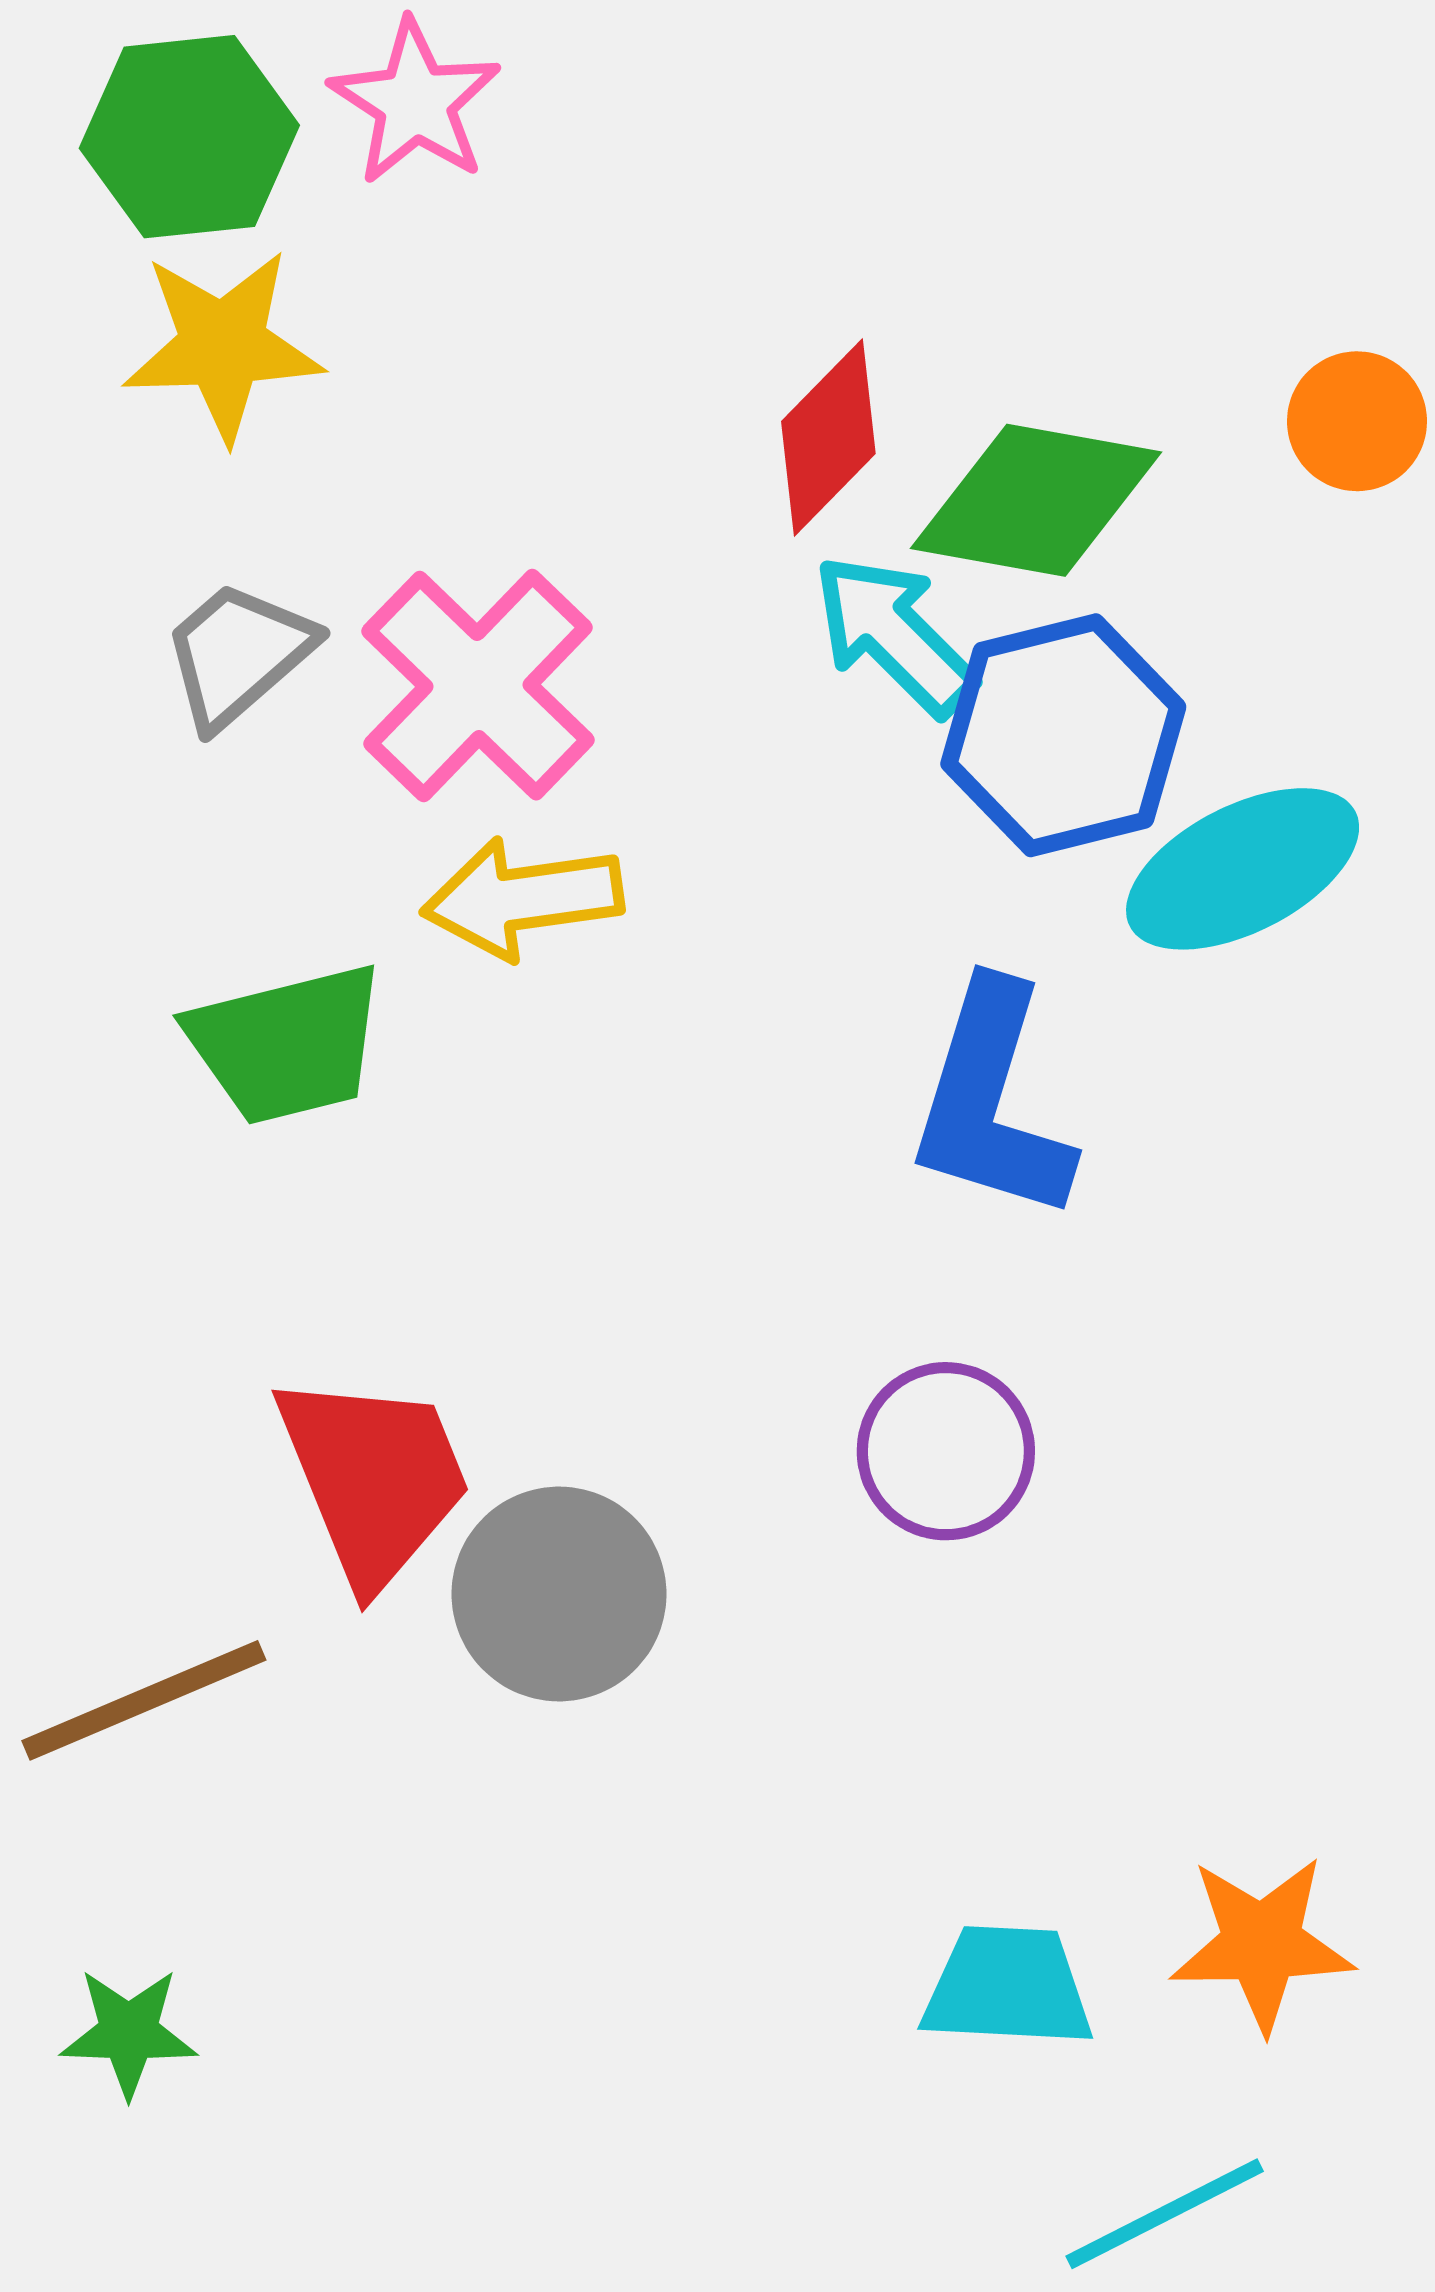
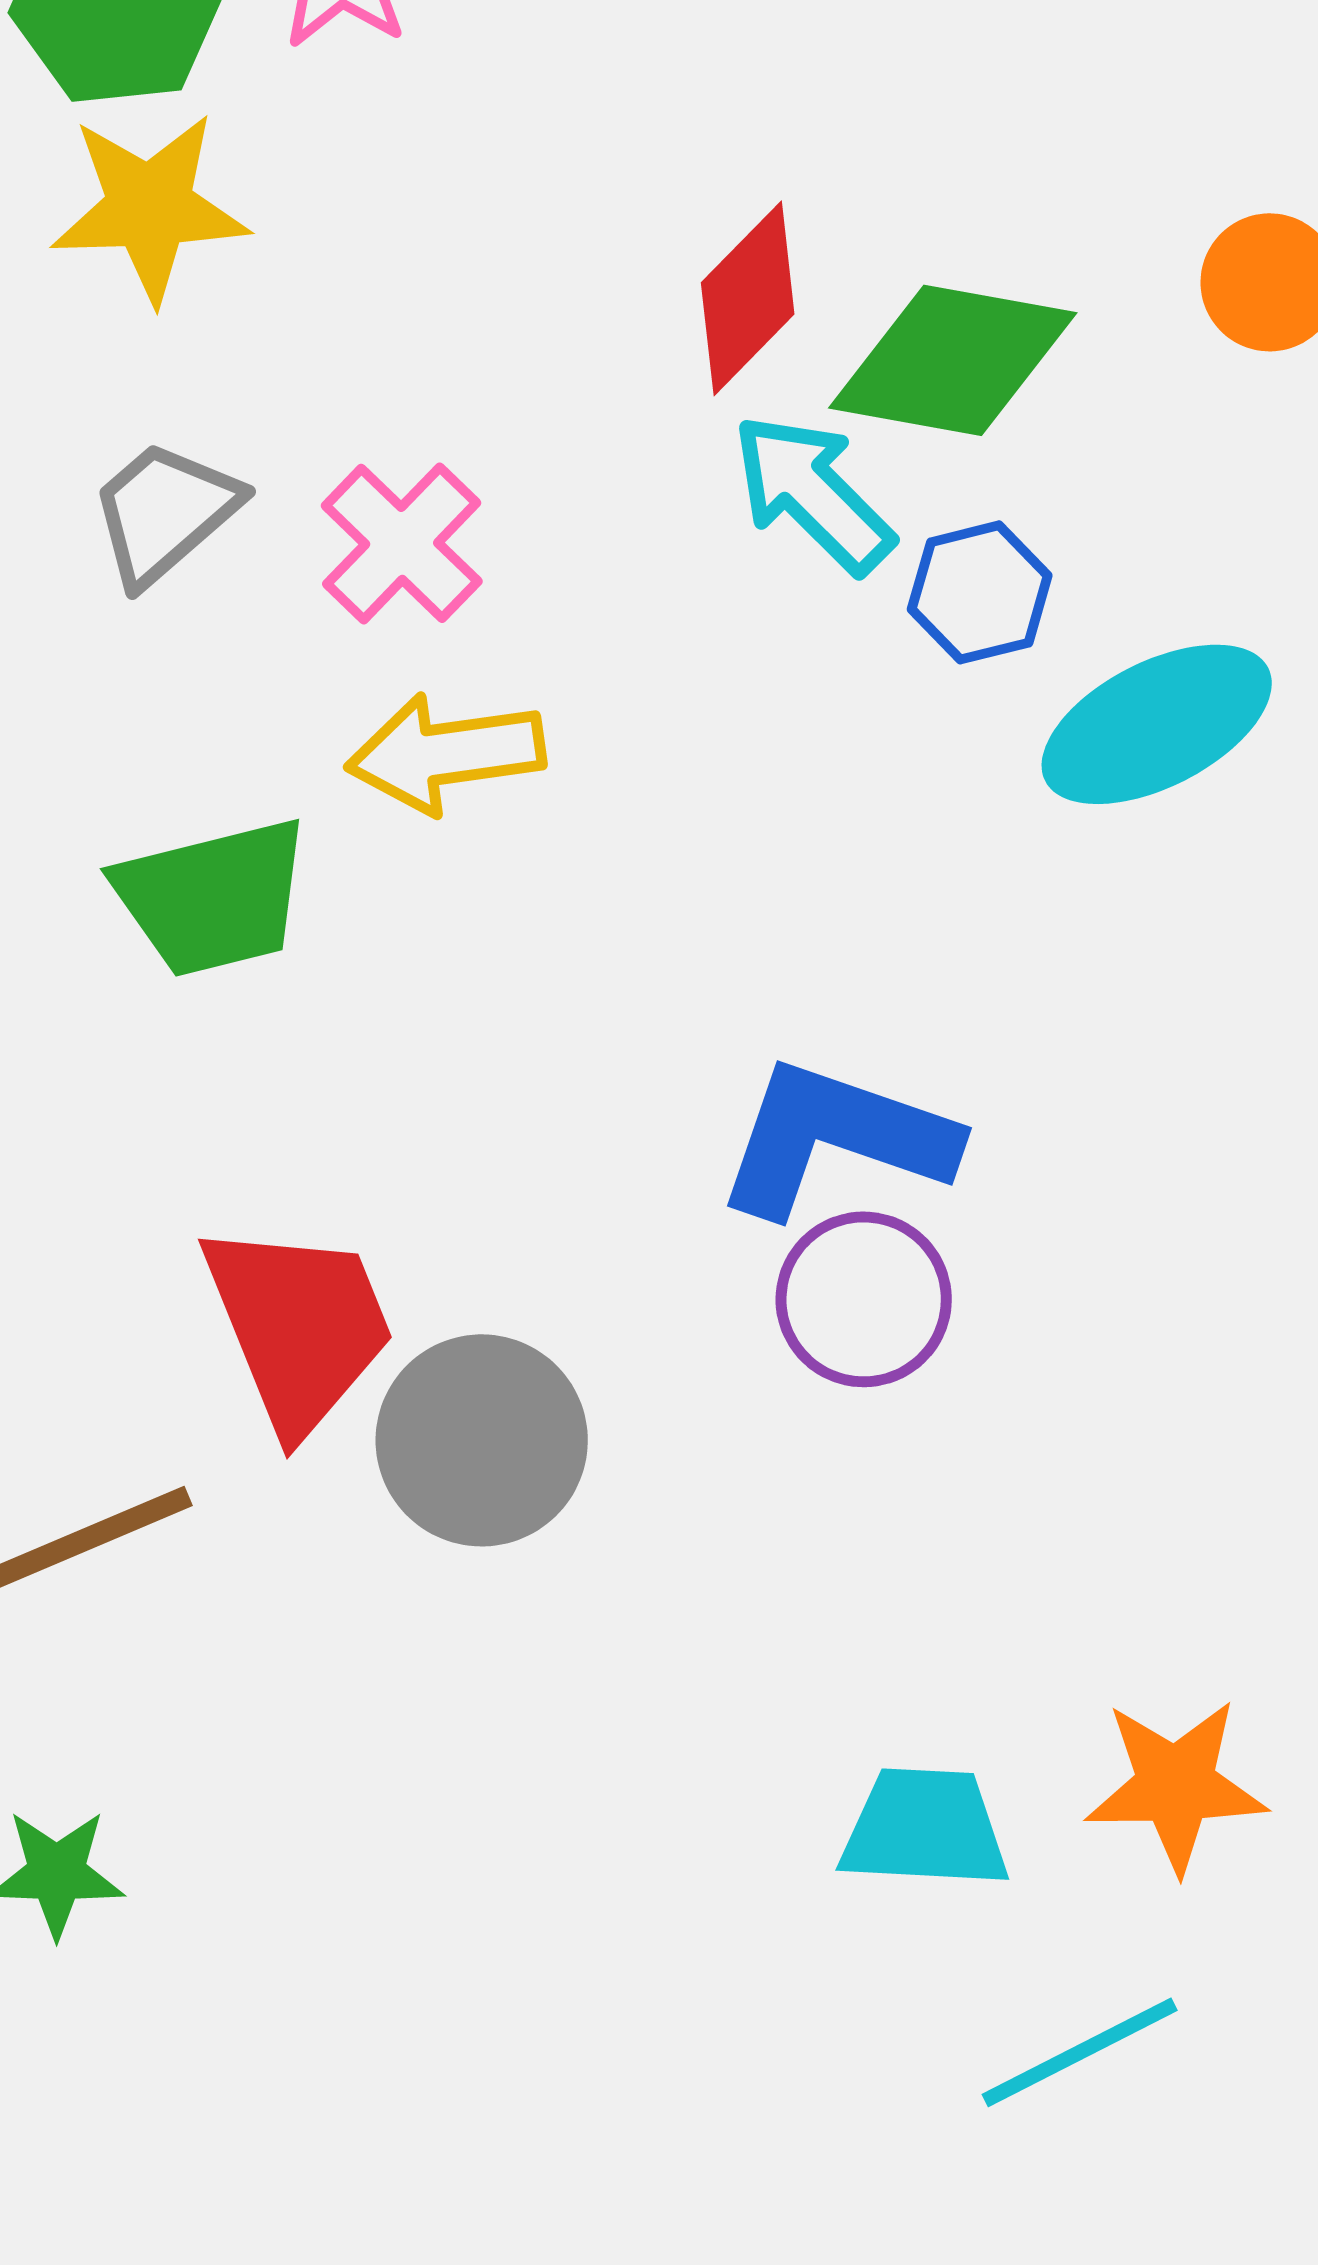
pink cross: (478, 686) -> (402, 543), size x0.7
blue hexagon: (1063, 735) -> (980, 592), size x0.6
blue L-shape: (991, 1102) -> (836, 1138), moved, turned 92

